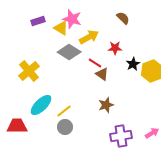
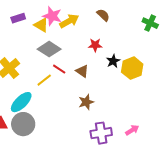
yellow arrow: (89, 37) -> (69, 21), moved
red line: (95, 63) -> (59, 69), moved
yellow line: (64, 111) -> (44, 80), moved
gray circle: (65, 127) -> (23, 124), moved, size x1.5

